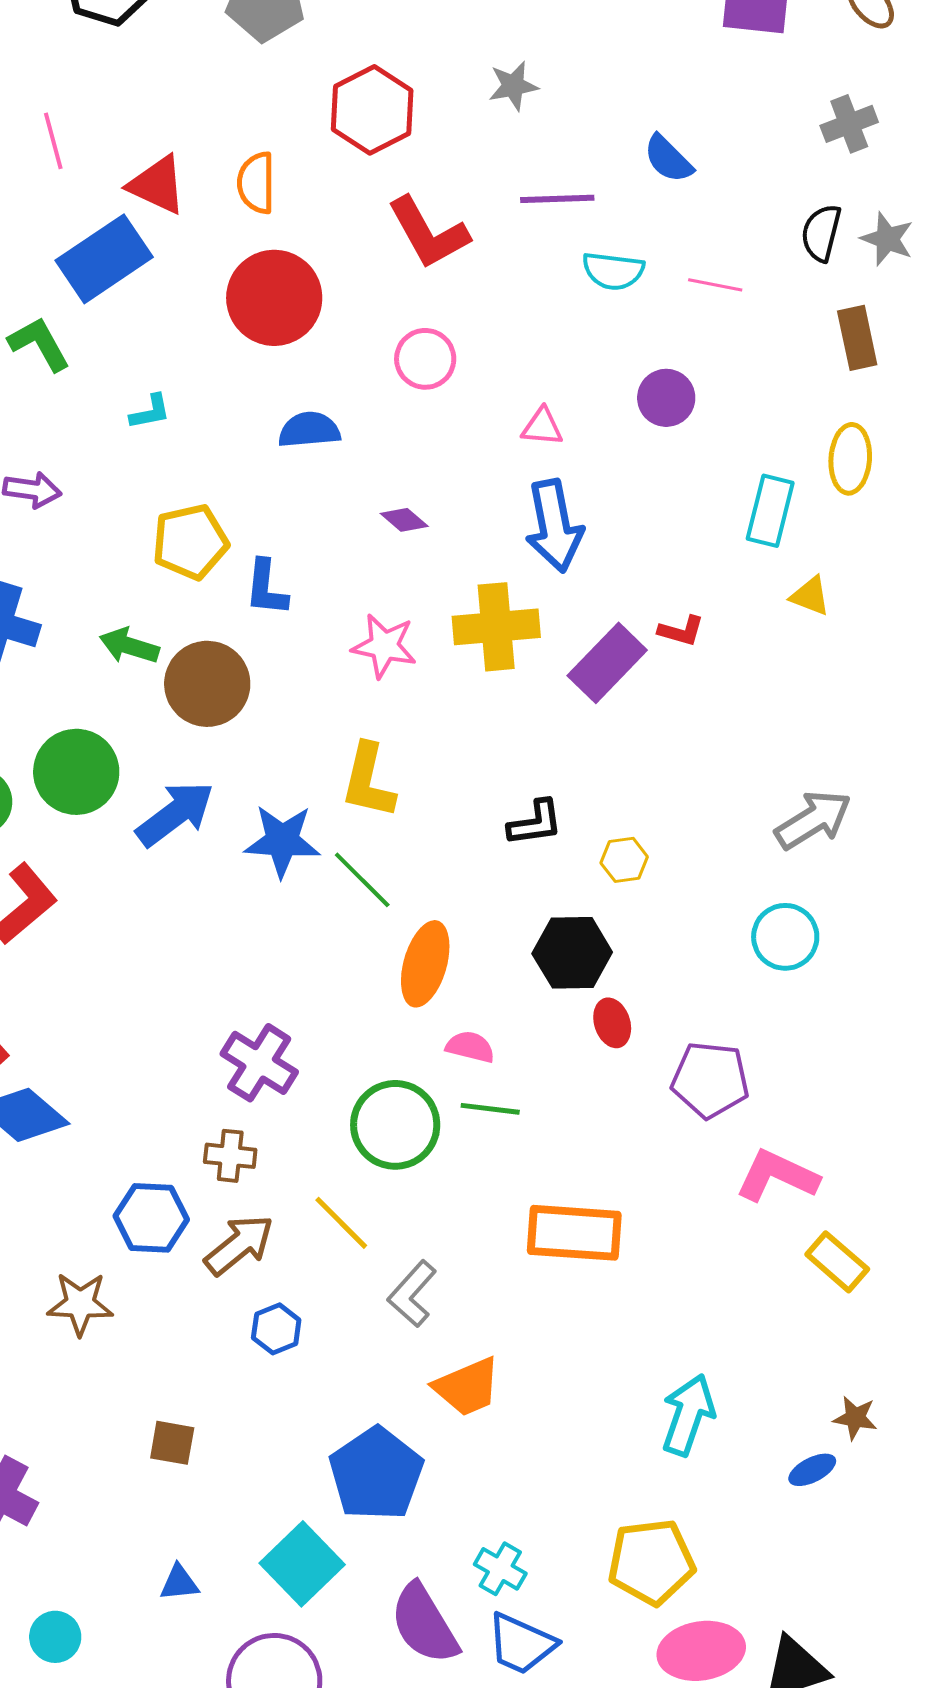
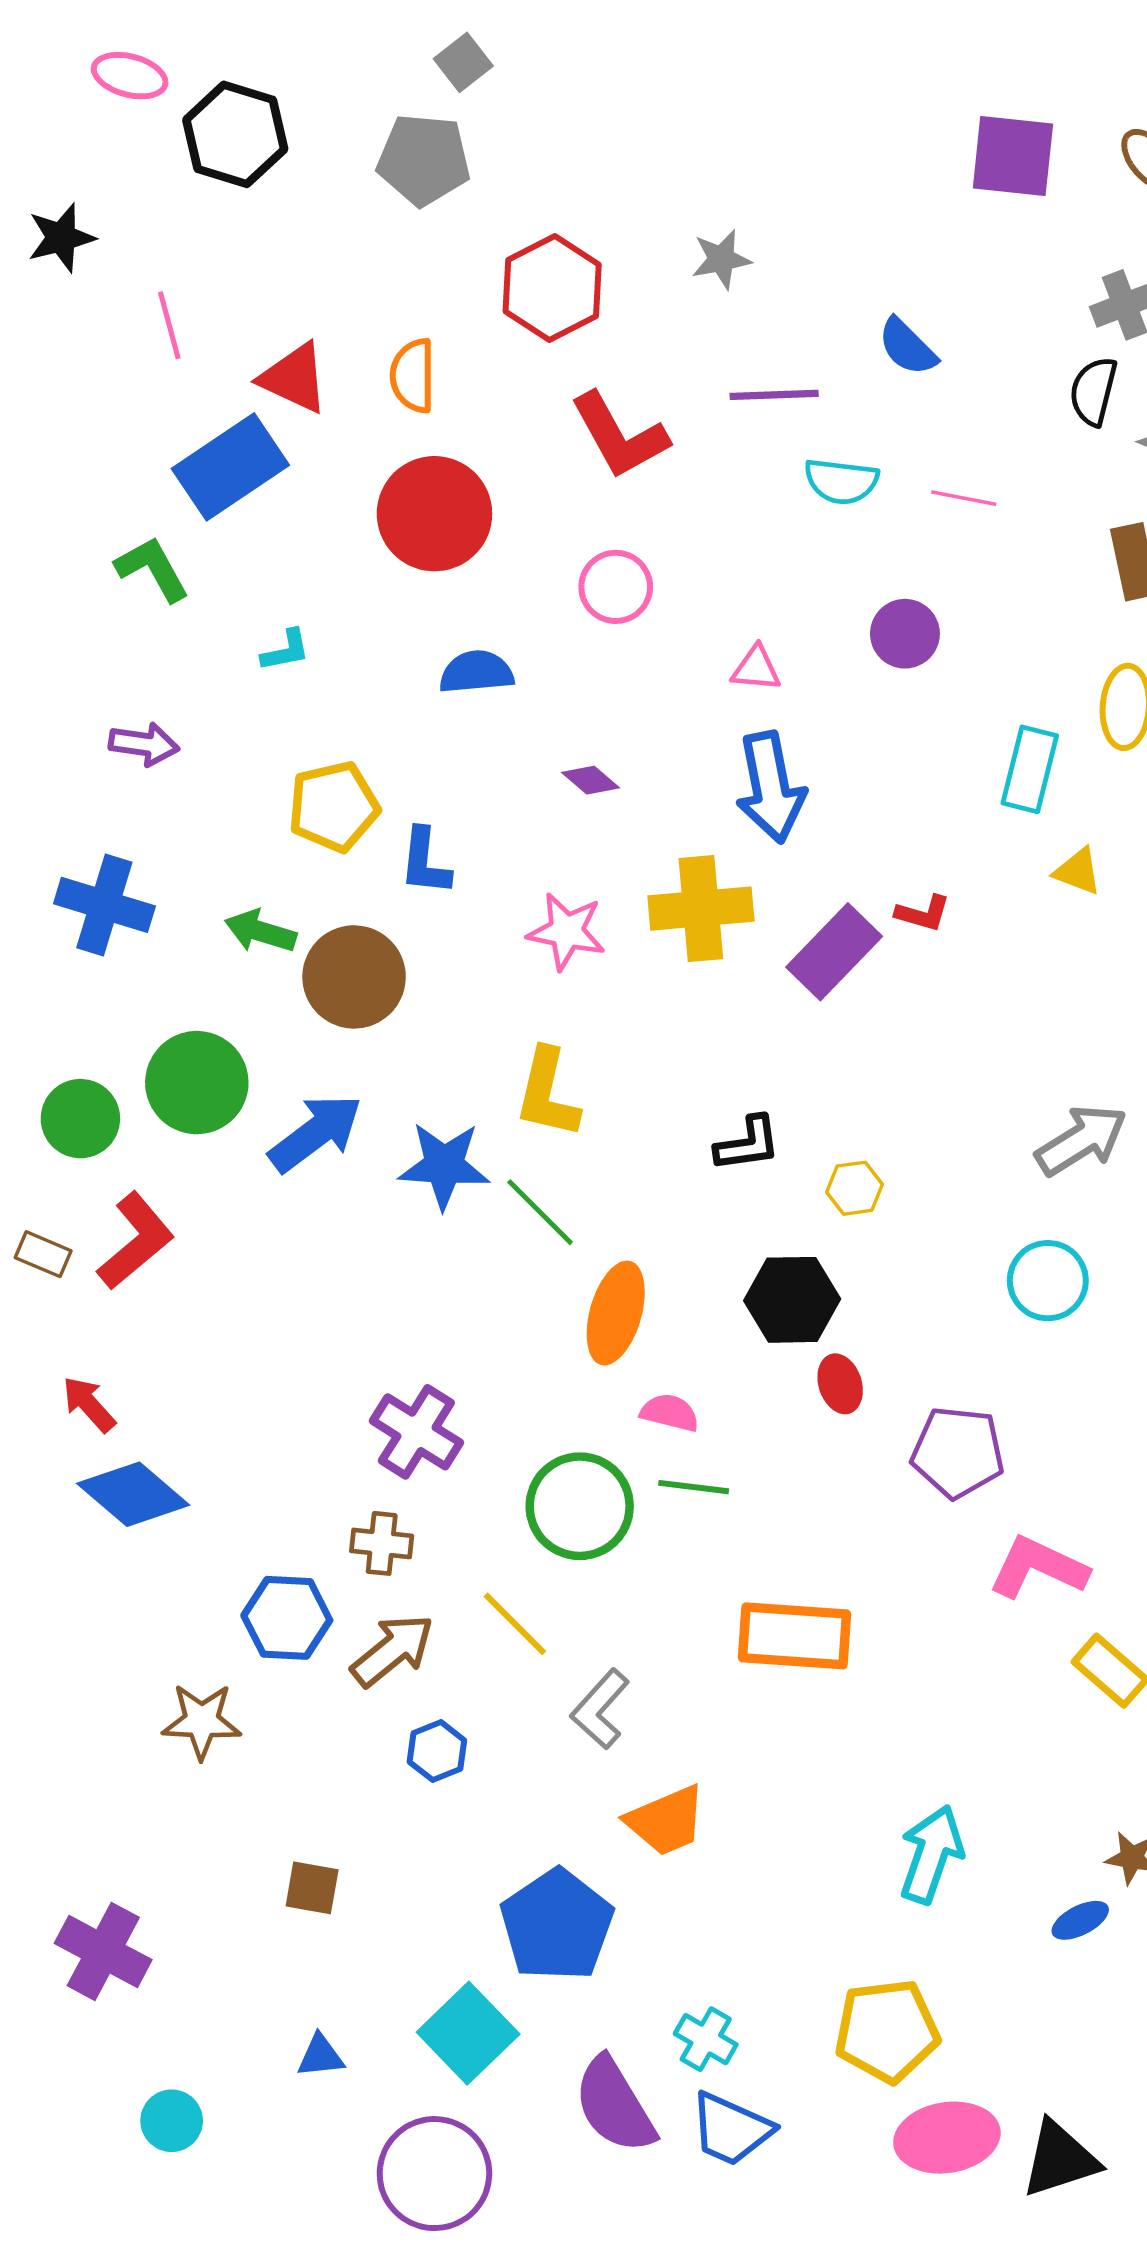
black semicircle: (821, 233) -> (1093, 391), moved

